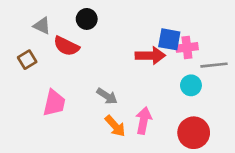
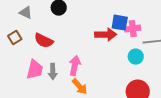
red semicircle: (66, 46) -> (44, 41), moved
gray arrow: (107, 96) -> (53, 72), moved, turned 56
pink arrow: (144, 121) -> (75, 66), moved

